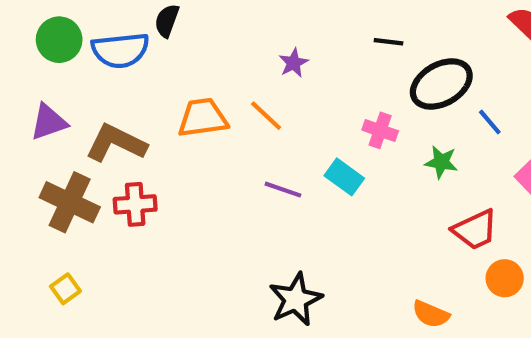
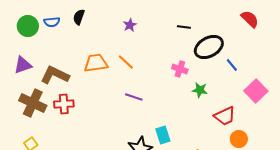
blue semicircle: (120, 50) -> (52, 22), moved, size x0.6
purple star: (293, 63) -> (130, 25), moved
green star: (441, 162) -> (200, 90), moved
cyan rectangle: (344, 177) -> (163, 135), moved, turned 36

